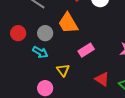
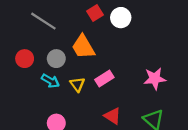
yellow triangle: (63, 70) -> (77, 84), moved
red triangle: (102, 79) -> (113, 116), moved

